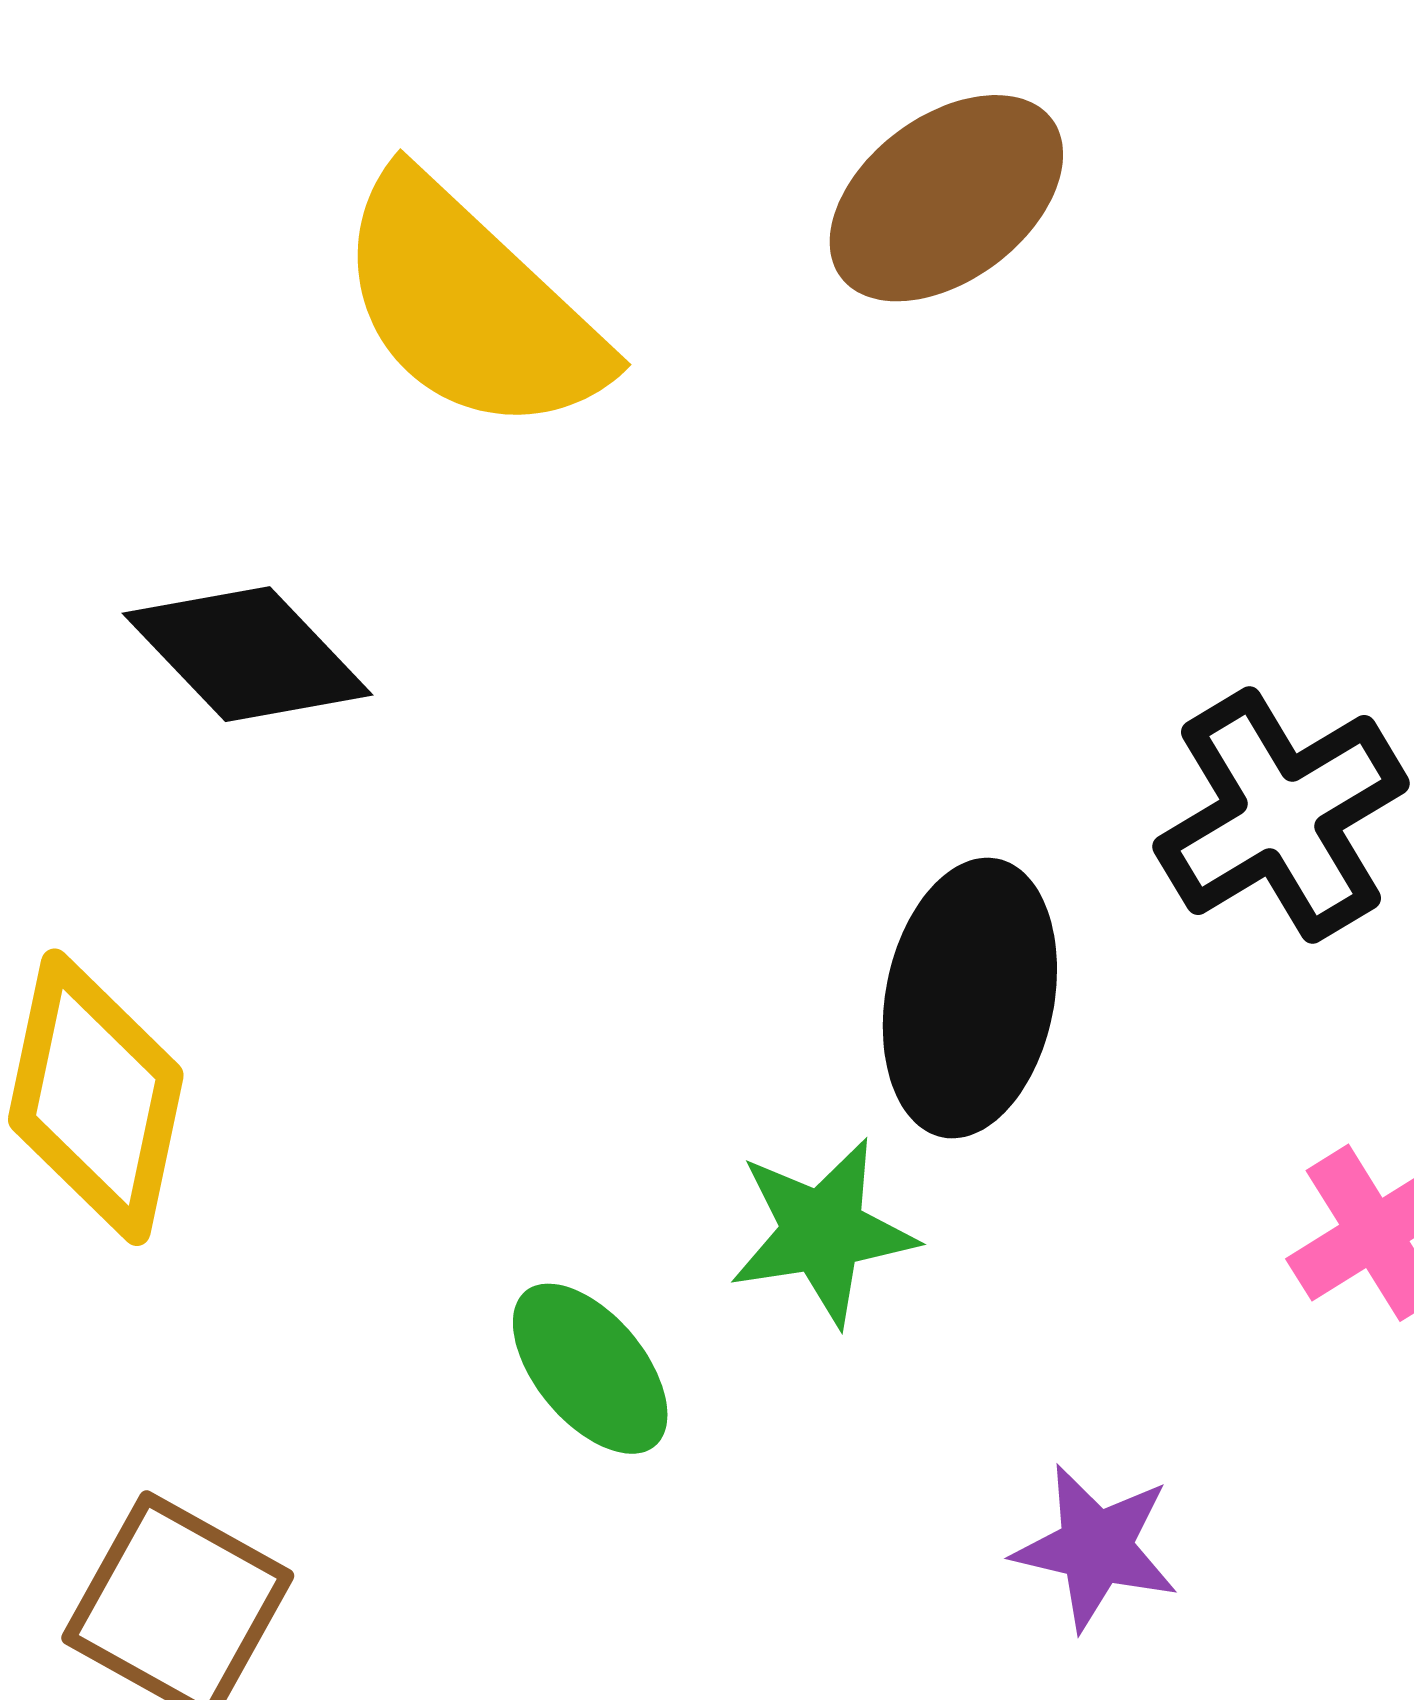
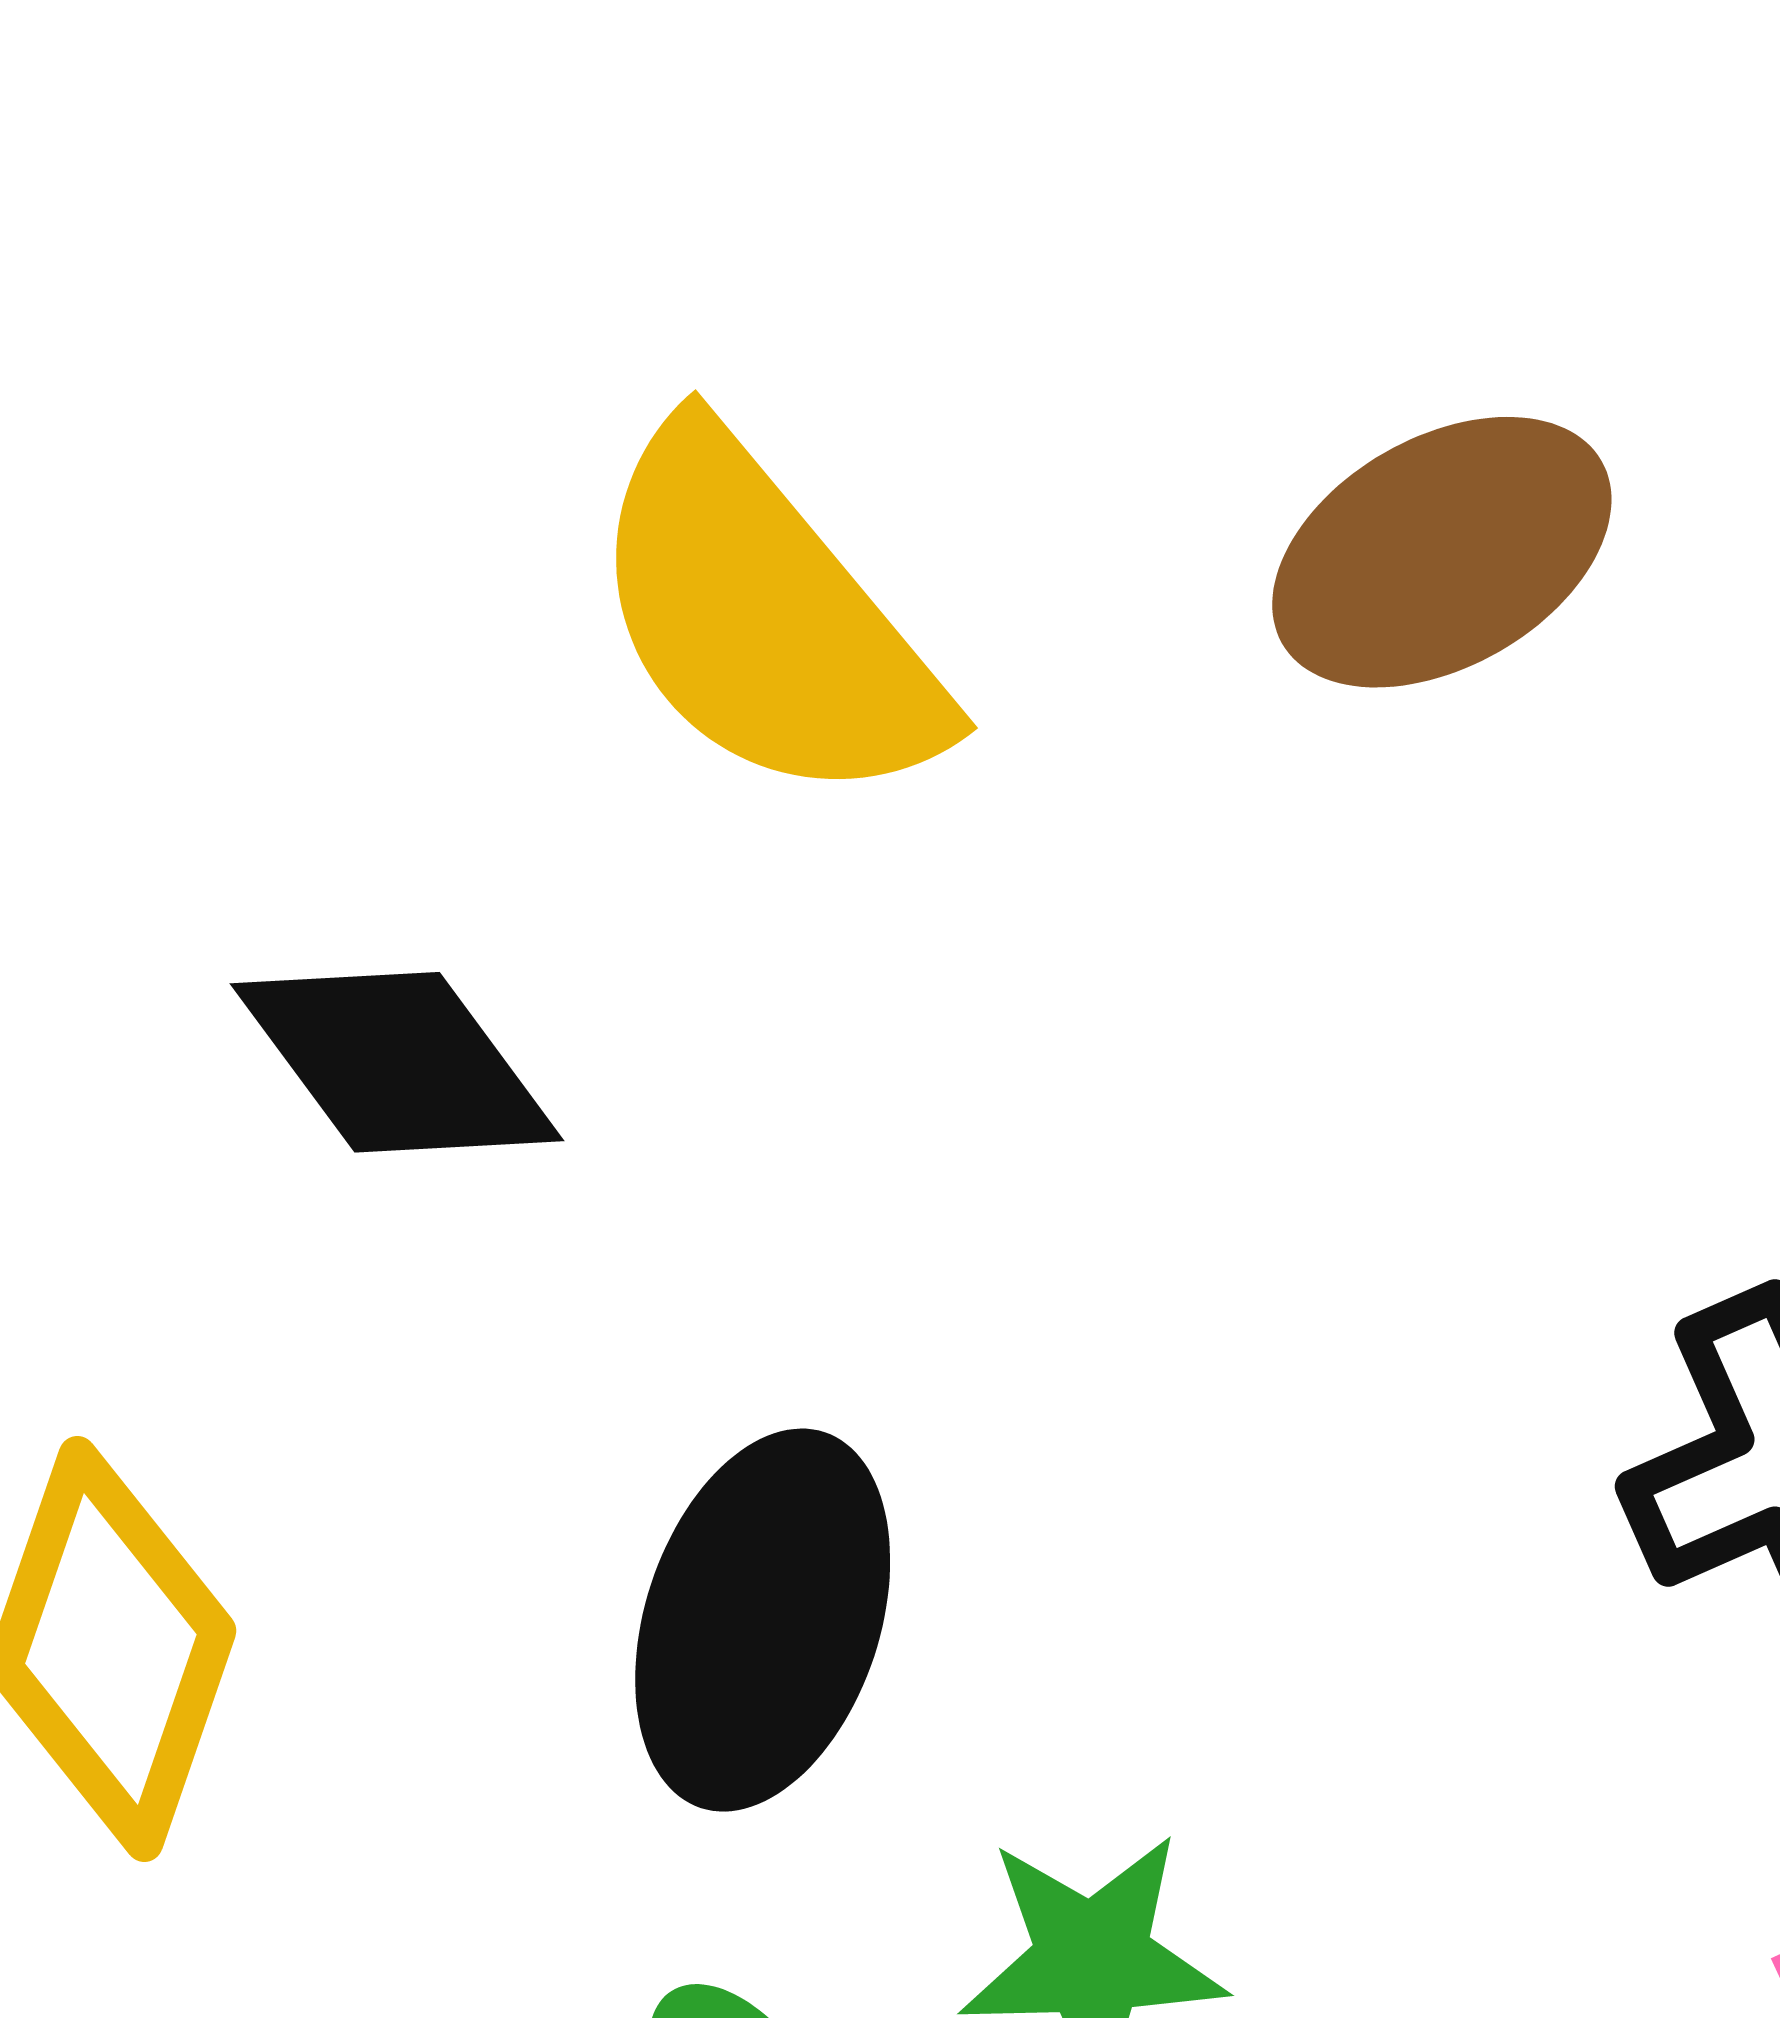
black ellipse: (970, 998) -> (763, 1620), moved

